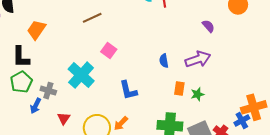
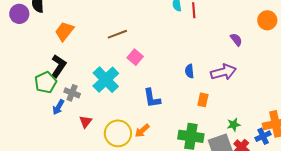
brown line: (92, 18) -> (117, 34), moved
black L-shape: (21, 57) -> (59, 66), moved, turned -150
green star: (197, 94) -> (234, 125), moved

